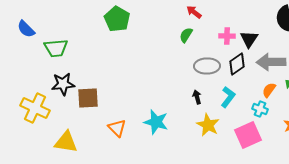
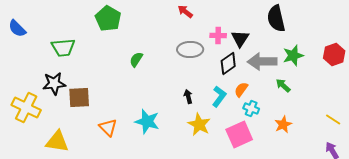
green semicircle: (186, 35) -> (136, 60), moved
green trapezoid: (56, 48) -> (63, 48), moved
gray ellipse: (207, 66) -> (190, 50), moved
orange semicircle: (269, 90) -> (241, 90), moved

